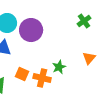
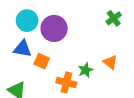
orange triangle: (89, 58) -> (110, 62), moved, turned -32
orange square: (22, 74) -> (42, 61), moved

